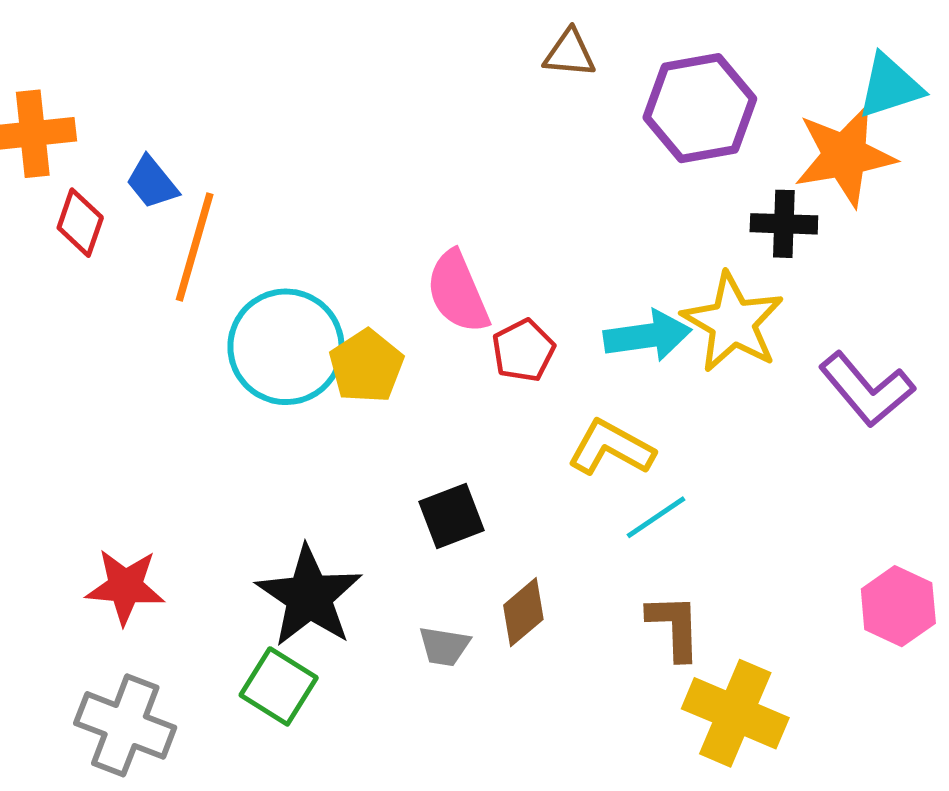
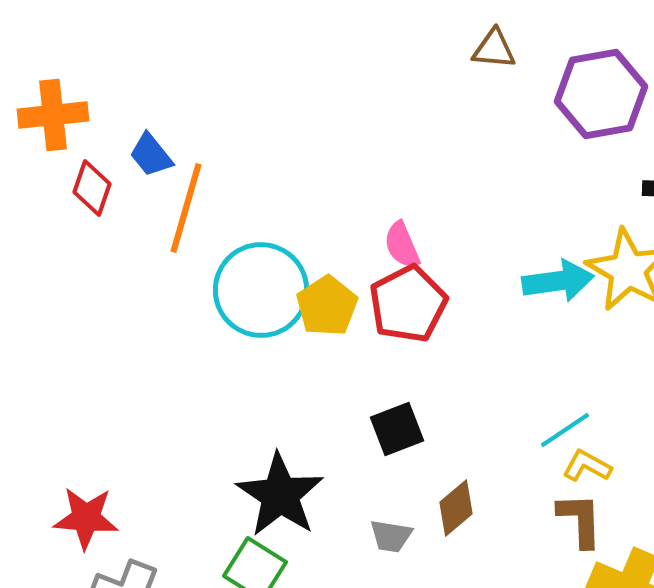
pink semicircle: (458, 292) -> (402, 245), size x0.7
red pentagon: (523, 350) -> (408, 304), moved, size x1.5
yellow L-shape: (611, 448) -> (587, 466), moved, size x0.7
red star: (125, 587) -> (86, 518), moved

